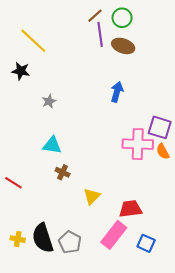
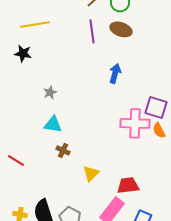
purple line: (100, 34) -> (92, 31), moved
yellow line: (33, 41) -> (35, 24), turned -52
gray star: (49, 101) -> (50, 92), moved

